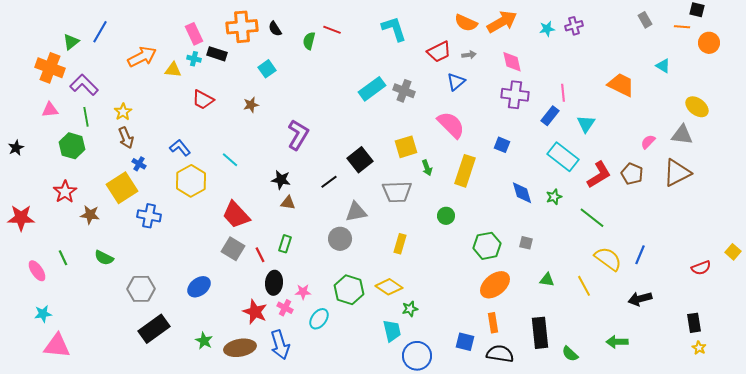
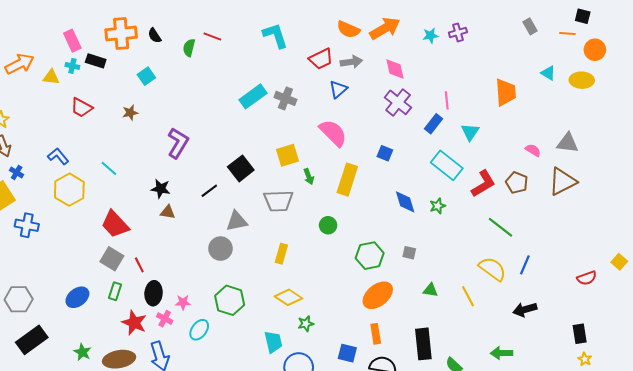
gray arrow: (469, 55) -> (351, 62), size x1.5
orange trapezoid: (621, 85) -> (506, 92), turned 60
purple cross: (515, 95) -> (398, 102), turned 32
yellow ellipse: (697, 107) -> (582, 80), moved, turned -35
pink semicircle: (648, 142) -> (533, 150), turned 77
green line: (592, 218) -> (501, 227), moved
green rectangle: (285, 244) -> (115, 291), moved
yellow diamond: (389, 287) -> (288, 297), moved
green star: (410, 309) -> (306, 324), moved

